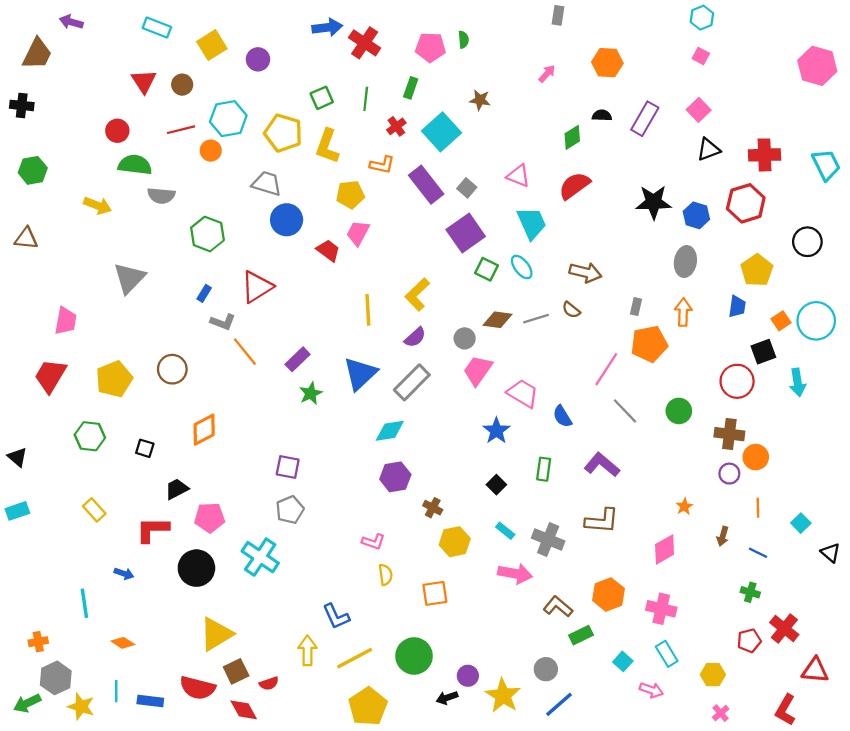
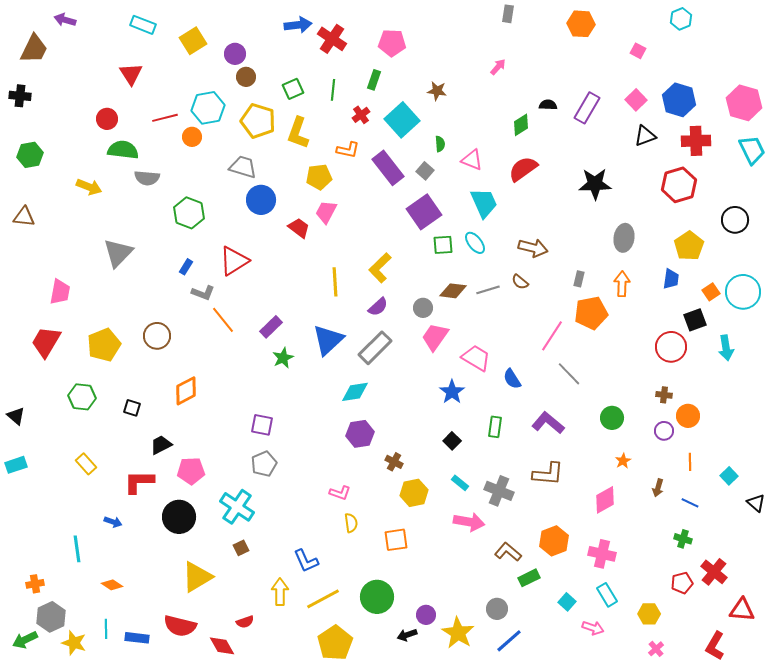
cyan hexagon: (702, 18) -> (681, 19), moved
green semicircle: (463, 40) -> (440, 144), moved
orange hexagon: (607, 63) -> (581, 24), moved
pink hexagon: (817, 66) -> (744, 103), moved
brown circle: (182, 85) -> (246, 77), moved
blue hexagon: (696, 215) -> (679, 100), moved, size x1.4
green square: (487, 269) -> (443, 245), turned -30
green circle: (679, 411) -> (612, 418), moved
brown cross: (729, 434) -> (664, 395), size x0.6
brown square: (236, 671) -> (241, 548), moved, size x0.7

